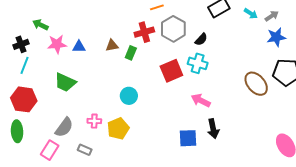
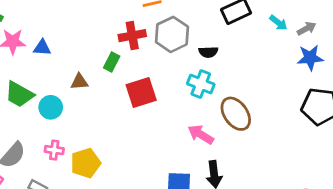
black semicircle: (201, 39) -> (208, 52), turned 40
brown triangle: (112, 45) -> (79, 82), moved
red square: (171, 71) -> (141, 93), moved
brown ellipse: (256, 84) -> (236, 114), moved
cyan circle: (129, 96) -> (51, 107), moved

